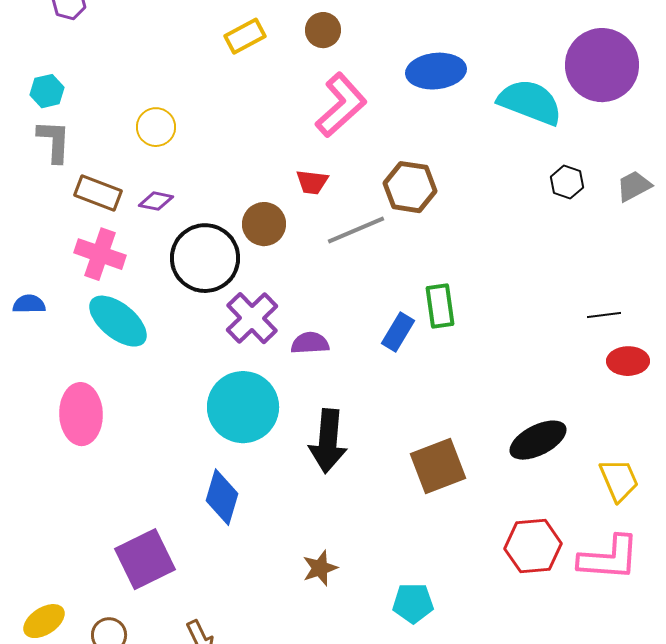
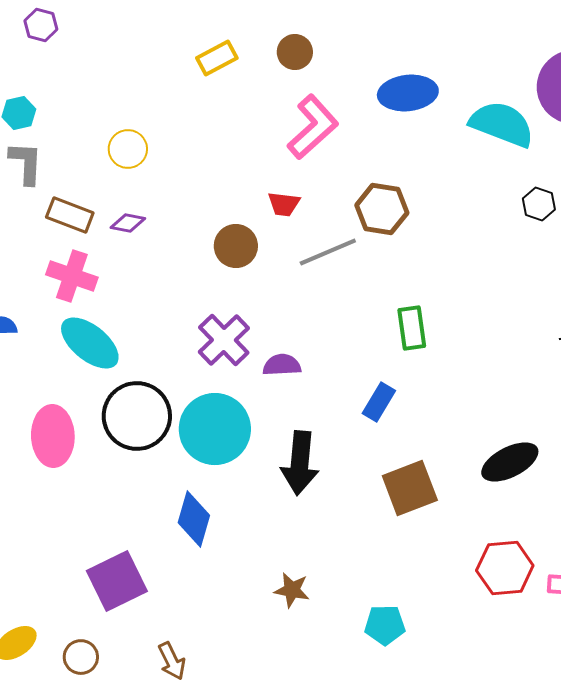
black circle: (205, 258) -> (137, 416), moved
blue rectangle: (398, 332) -> (379, 402), moved
brown star: (320, 568) -> (292, 590), turned 30

